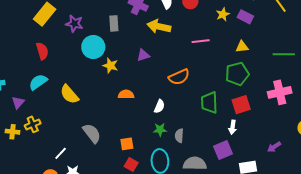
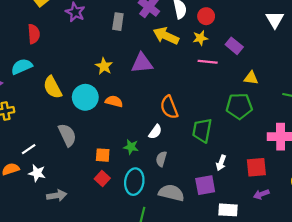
yellow star: (223, 14) -> (200, 38), moved
purple rectangle: (245, 17) -> (234, 46), moved
cyan circle: (93, 47) -> (85, 97), moved
purple triangle: (143, 55) -> (142, 63), size x1.5
orange semicircle: (179, 77) -> (169, 107), moved, turned 80
red square: (241, 105) -> (256, 167), moved
white semicircle: (159, 106) -> (155, 132), moved
green star: (160, 130) -> (131, 147), moved

